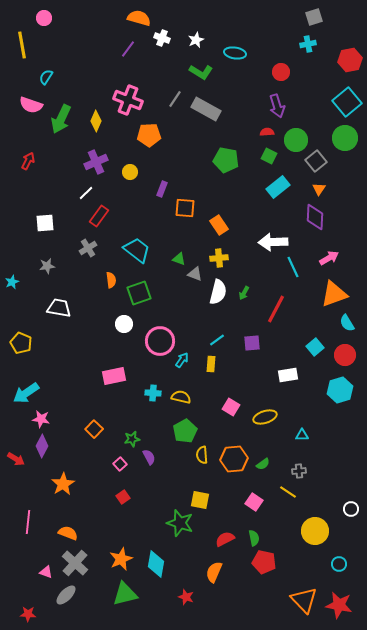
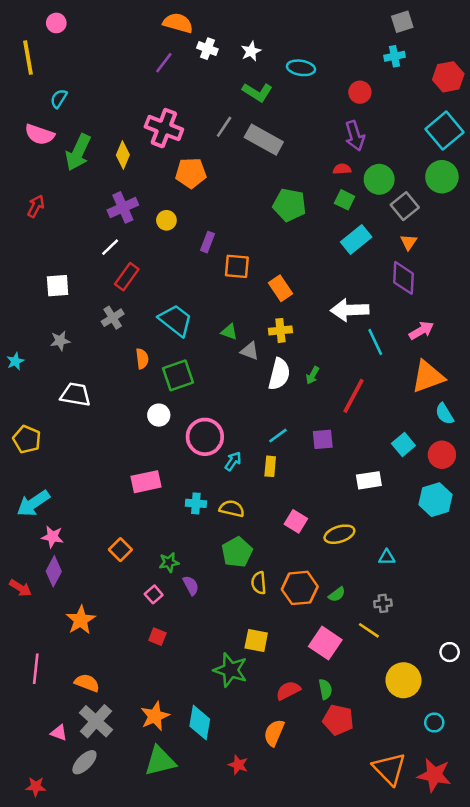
red square: (123, 497) -> (157, 637), turned -32
pink square: (254, 502) -> (325, 643), size x1.4

